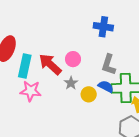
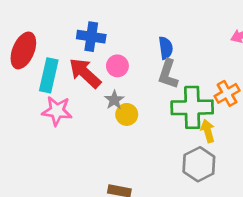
blue cross: (103, 27) -> (91, 37), moved
blue semicircle: (106, 86) -> (166, 48), moved, turned 56
yellow circle: (89, 94) -> (127, 114), moved

